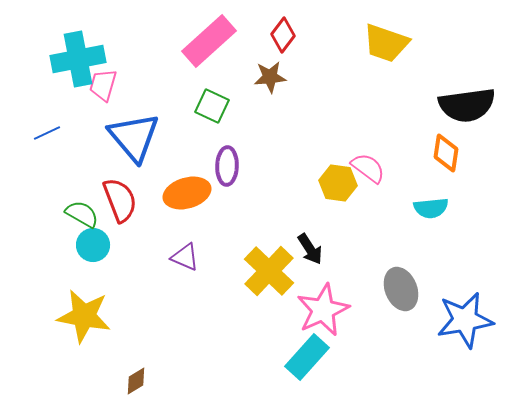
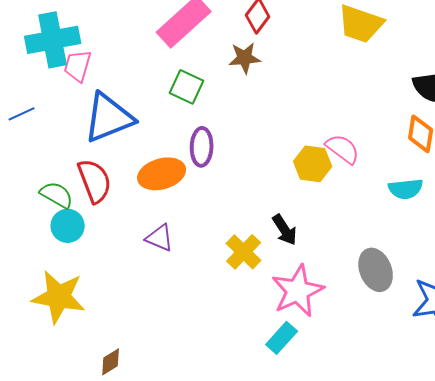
blue triangle: (134, 137) -> (109, 118), turned 48
yellow cross: (269, 271) -> (244, 252), size x0.7
cyan rectangle: (307, 357) -> (282, 338), size x0.7

